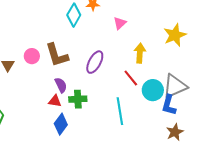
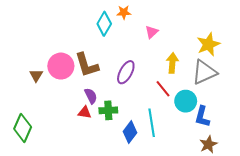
pink circle: (32, 56) -> (61, 66), size x1.6
gray triangle: (175, 86) -> (204, 72), moved
blue diamond: (61, 124) -> (130, 132), moved

